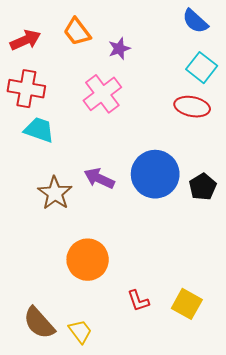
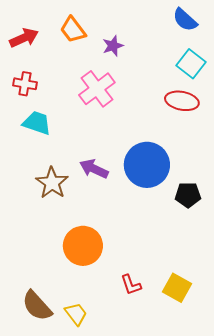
red cross: (26, 89) -> (25, 84), size x0.7
black pentagon: (203, 187) -> (188, 195), moved, turned 30

